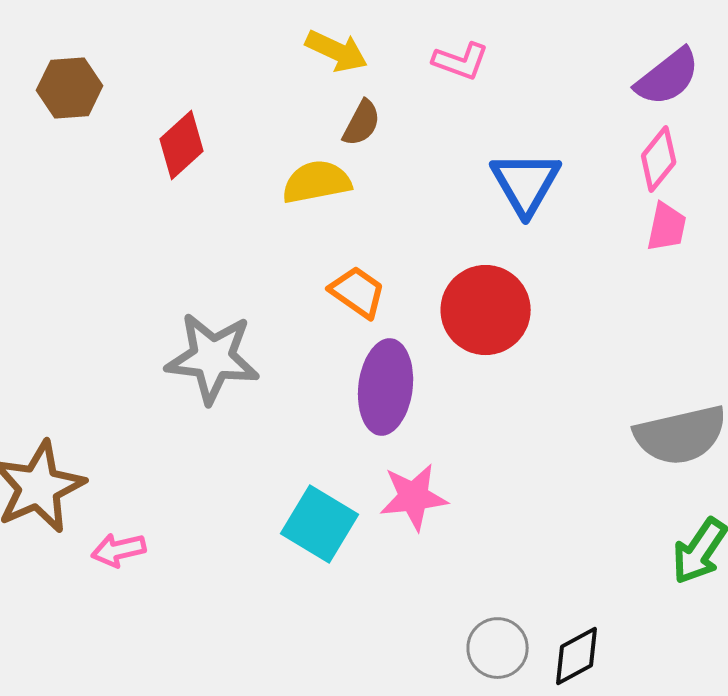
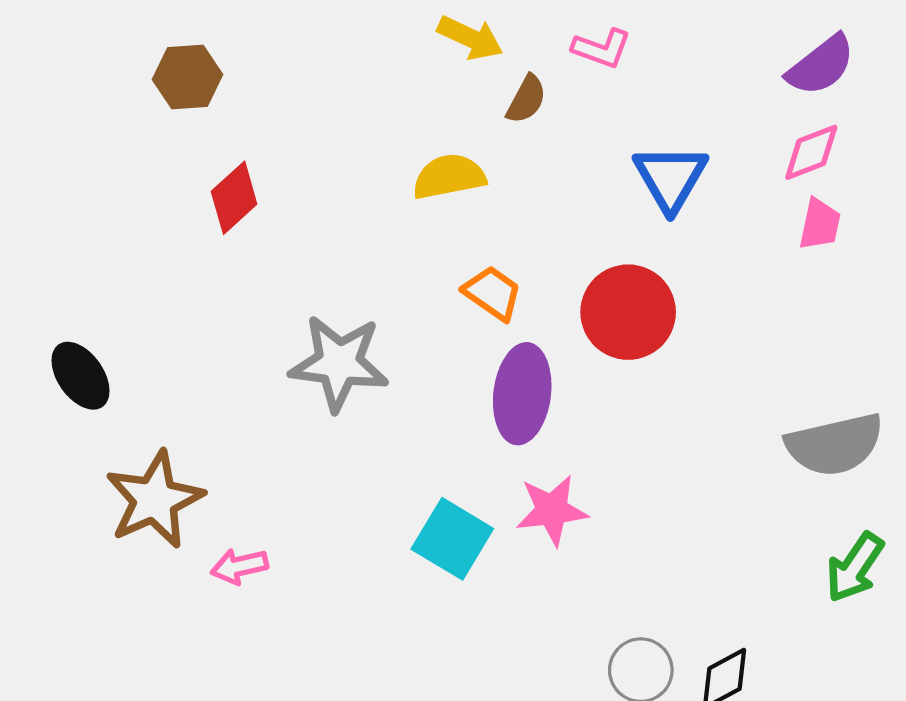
brown semicircle: (362, 123) -> (526, 99), moved
red diamond: (182, 145) -> (234, 198), moved
pink diamond: (659, 159) -> (811, 152), turned 30

